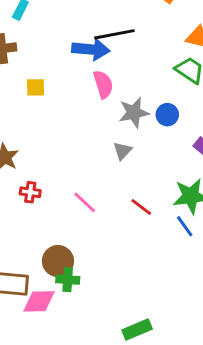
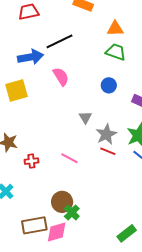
blue arrow: (91, 49) -> (31, 57), moved
yellow square: (36, 87) -> (16, 91), size x1.6
gray star: (134, 113) -> (106, 134), moved
green cross: (68, 280) -> (72, 213), turned -35

